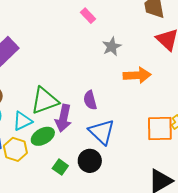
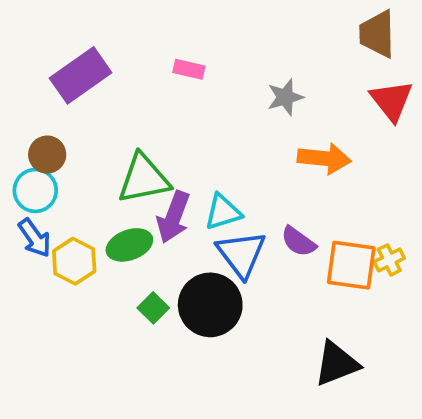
pink rectangle: (88, 16) -> (189, 69), moved, turned -42
purple semicircle: (90, 100) -> (298, 242), moved, turned -48
cyan triangle: (22, 121) -> (223, 212), moved
black circle: (90, 161) -> (210, 305), size x1.4

